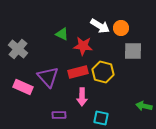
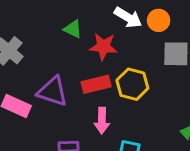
purple triangle: (48, 77) -> (53, 92), turned -30

